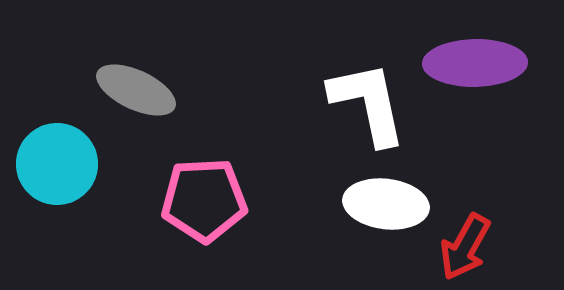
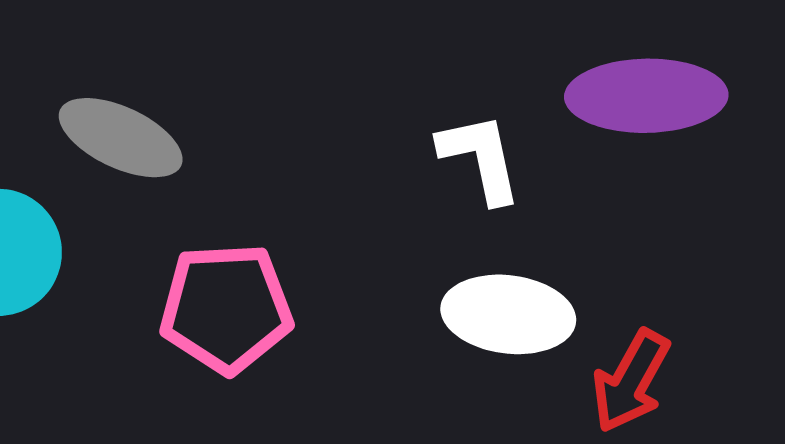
white L-shape: (368, 103) -> (480, 158), size x0.7

